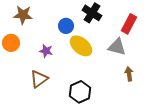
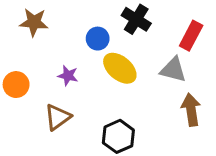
orange circle: (11, 43) -> (16, 85), moved
brown arrow: (129, 74) -> (191, 110), size x1.5

